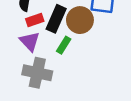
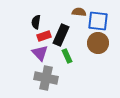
brown circle: (80, 20) -> (98, 43), moved
green rectangle: (64, 45) -> (67, 56), turned -56

